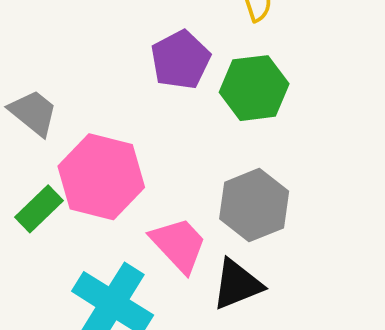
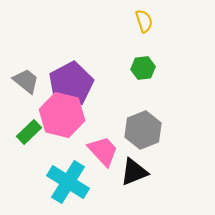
purple pentagon: (180, 60) -> (71, 84), moved, size x1.4
green hexagon: (254, 88) -> (143, 68), size x0.7

